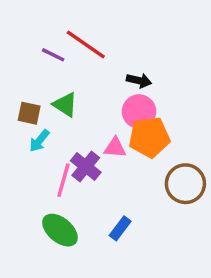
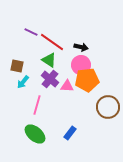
red line: (86, 45) -> (52, 42), moved
green triangle: (65, 105) -> (49, 60), moved
purple cross: (86, 166) -> (50, 79), moved

